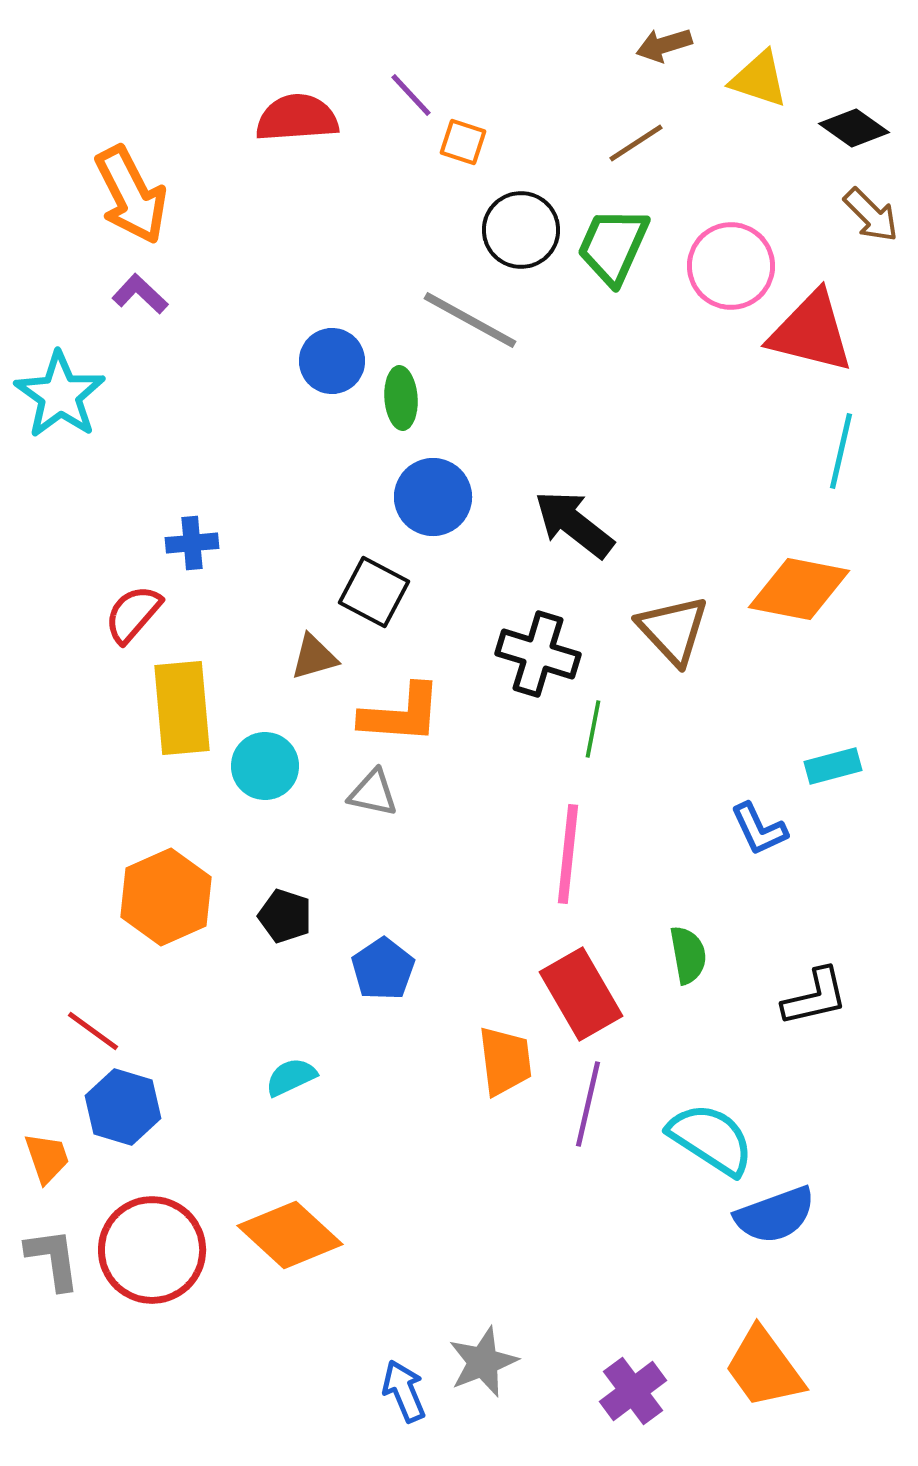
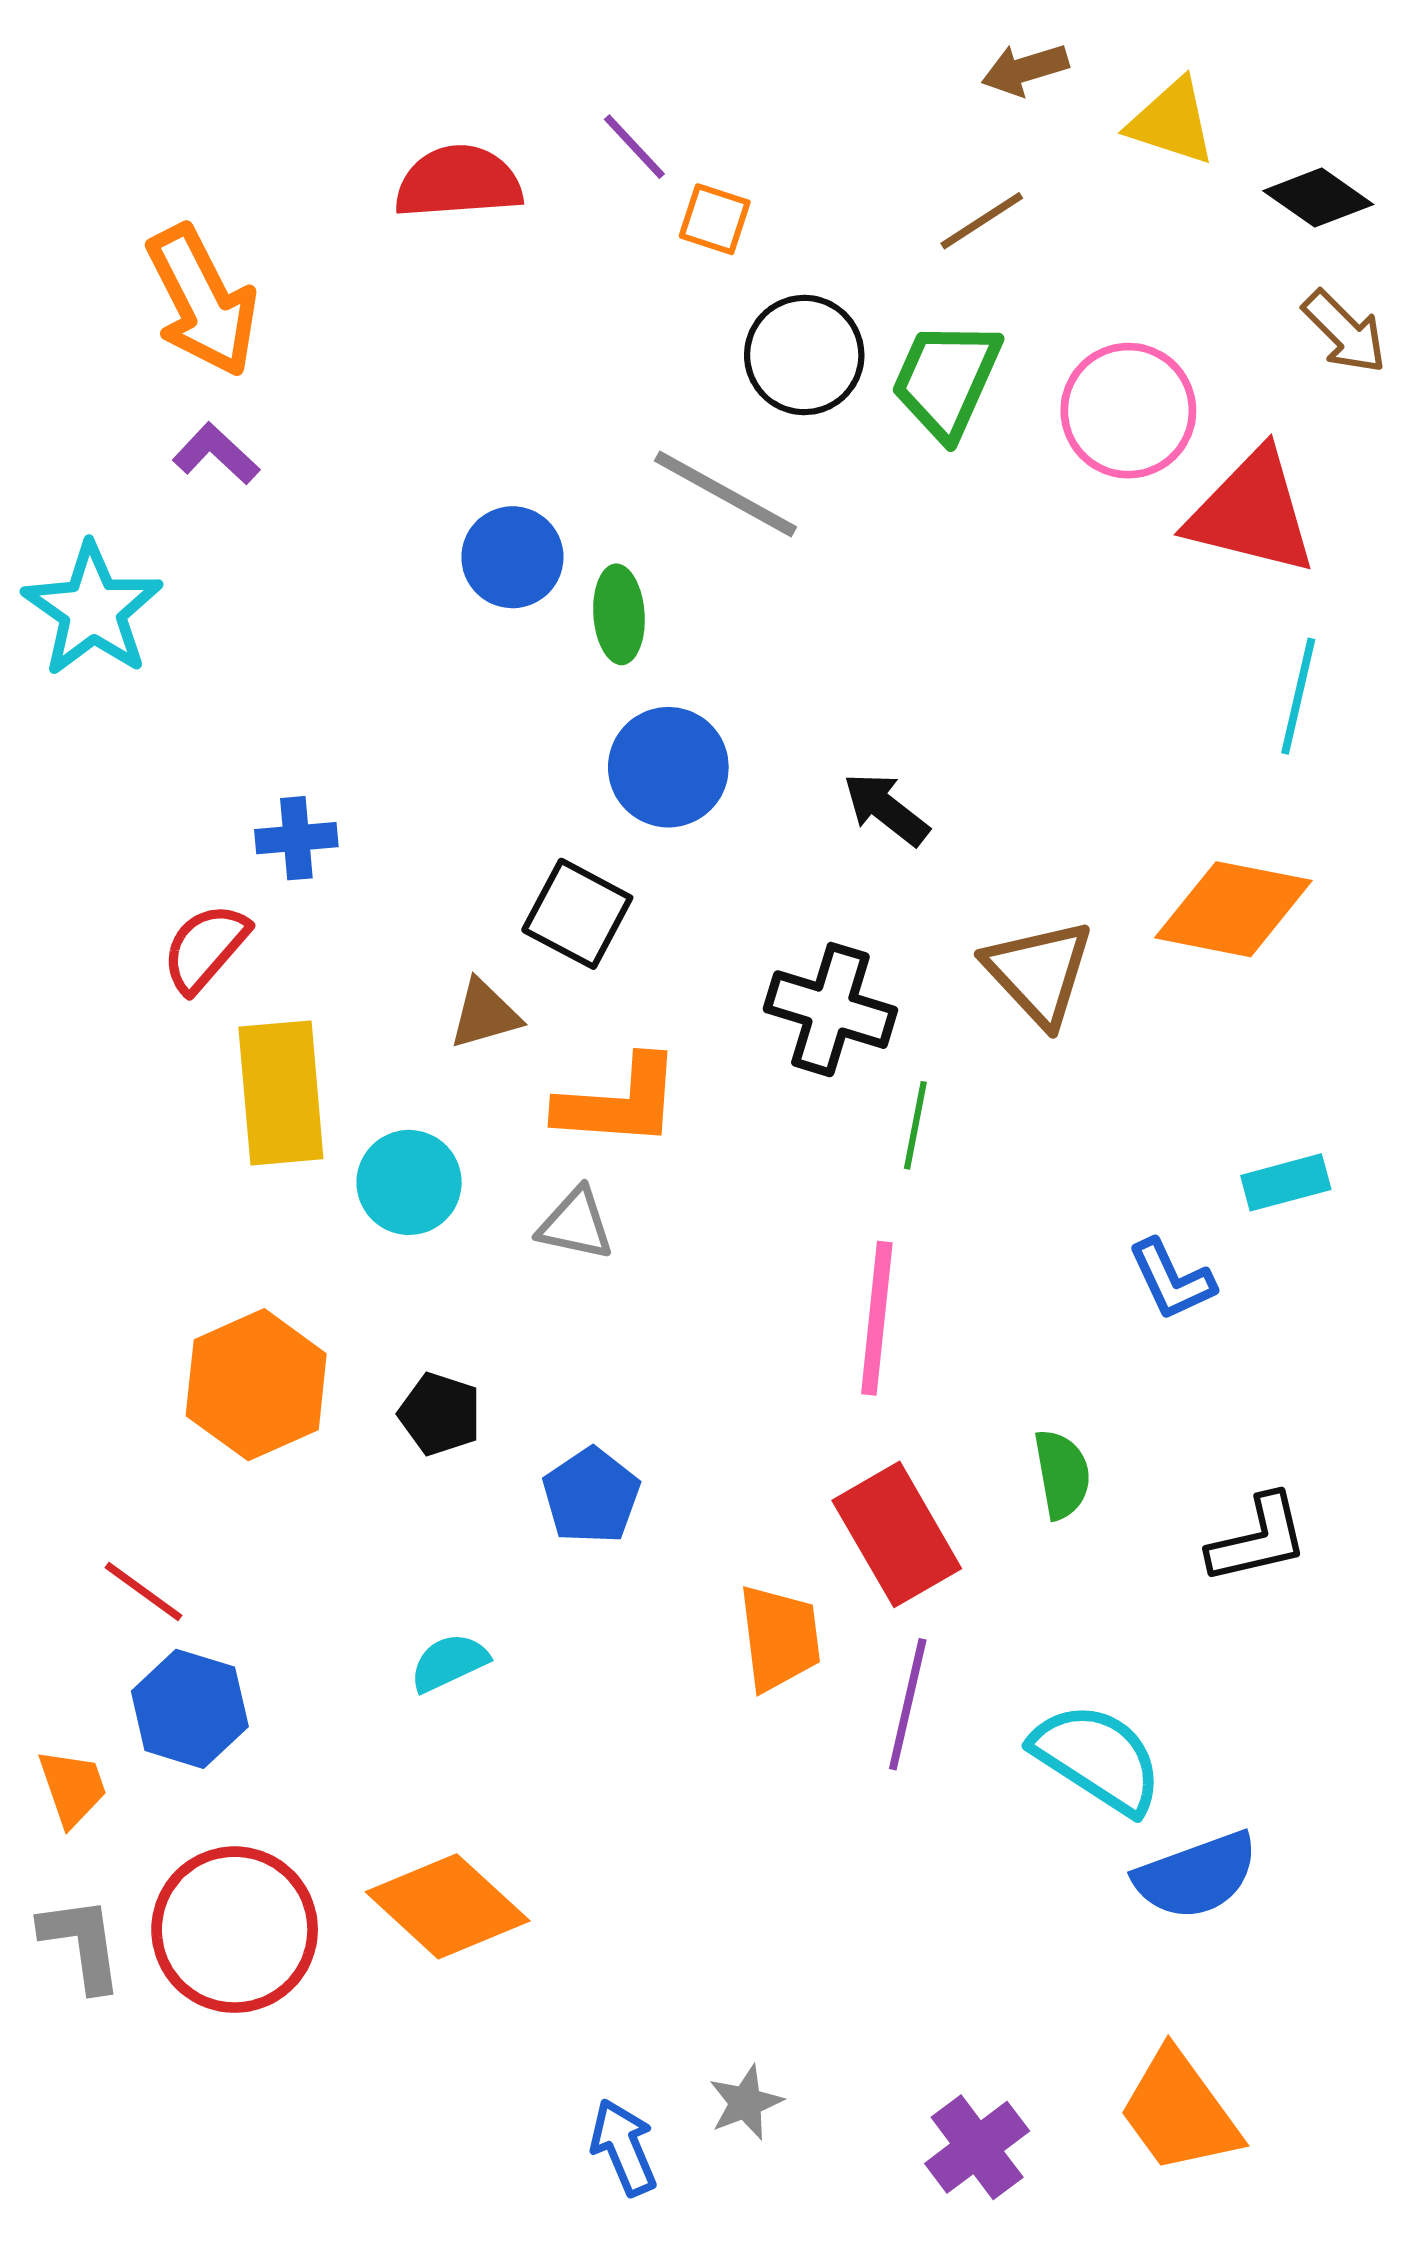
black arrow: (574, 524) -> (886, 809), size x0.7
gray star: (483, 1362) -> (746, 2102), size x0.7

